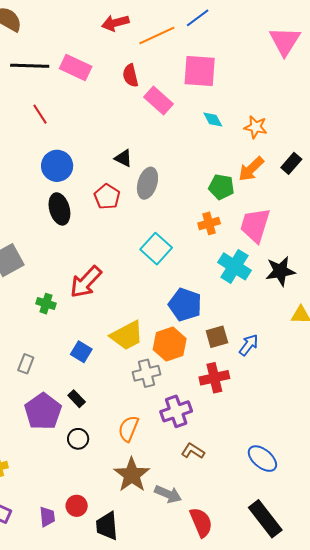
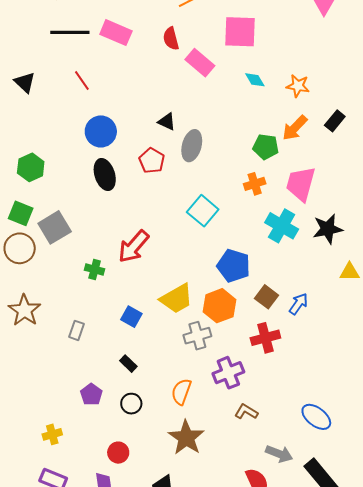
brown square: (217, 337) -> (266, 297), turned -35
purple pentagon: (43, 411) -> (91, 394), moved, size x0.6
gray arrow: (168, 494) -> (279, 454), moved
red circle: (77, 506) -> (118, 453), moved

